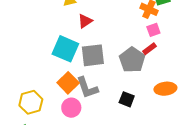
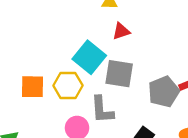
orange square: (68, 83) -> (32, 87), moved, turned 30
yellow hexagon: (31, 102) -> (68, 85), moved

